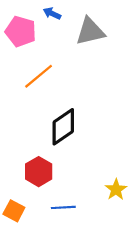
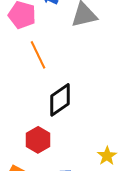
orange line: (39, 76) -> (38, 55), turned -76

